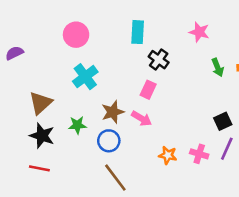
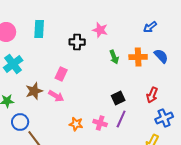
cyan rectangle: (138, 32) -> (39, 29), moved
black cross: (159, 60) -> (77, 42), moved, turned -35
blue circle: (109, 141) -> (20, 122), moved

